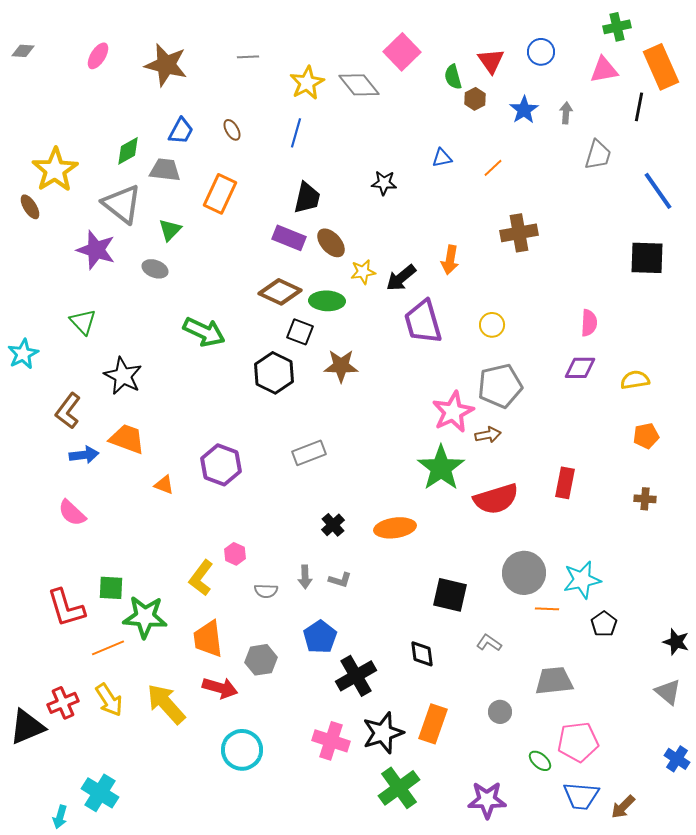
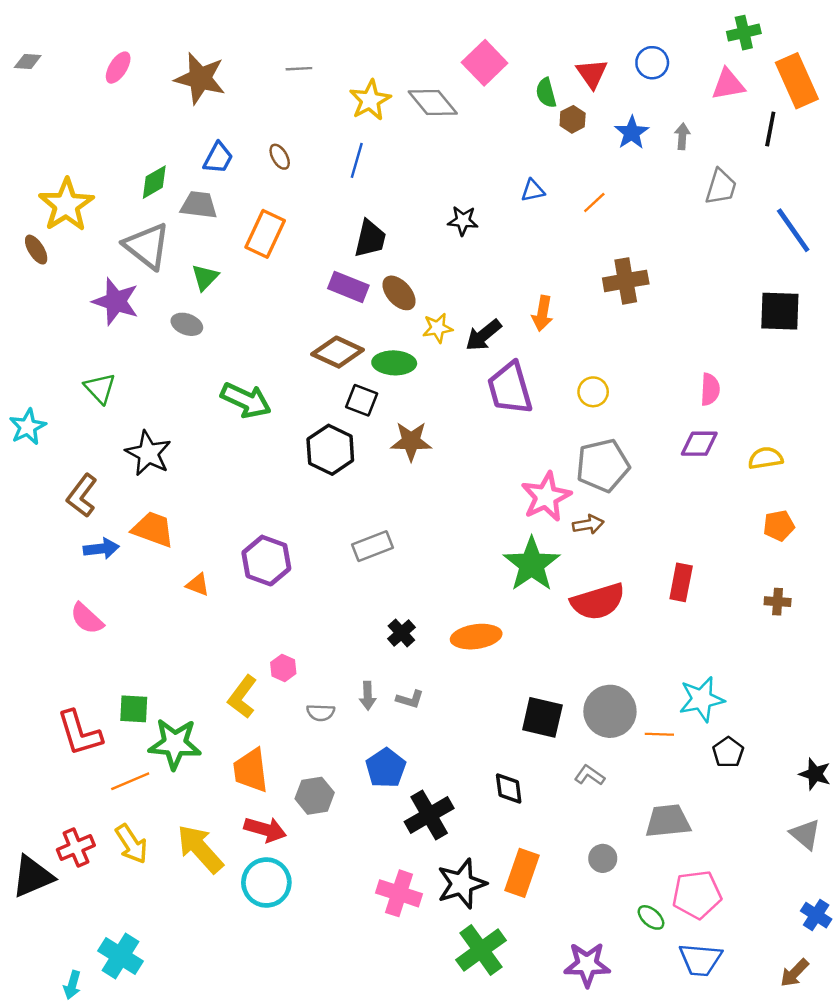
gray circle: (524, 573) -> (610, 711), moved
cyan circle: (242, 750) -> (266, 883), moved
brown arrow: (623, 807) -> (794, 973), moved

